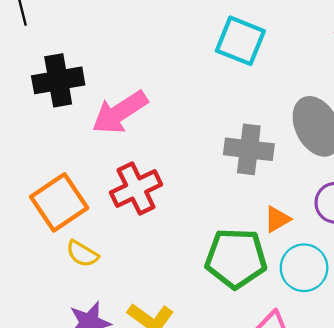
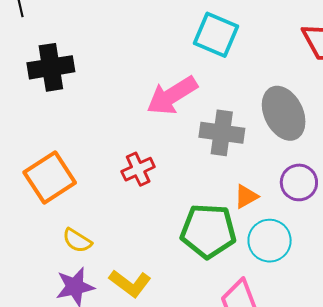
pink arrow: (120, 112) -> (172, 96), moved
red cross: (136, 188) -> (138, 169), moved, size x0.7
yellow semicircle: (82, 254) -> (77, 241), moved

